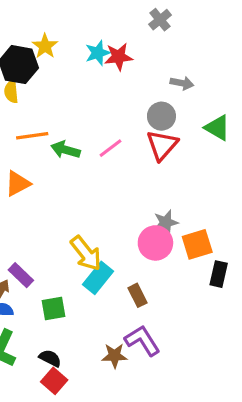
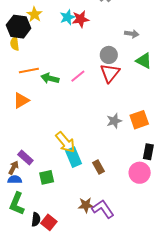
gray arrow: (182, 83) -> (132, 34), moved
pink circle: (155, 243) -> (140, 173), moved
orange square: (197, 244) -> (139, 120), moved
cyan rectangle: (98, 278) -> (73, 157), turned -60
purple L-shape: (142, 341) -> (103, 209), moved
black semicircle: (50, 358) -> (36, 219), moved, turned 72

